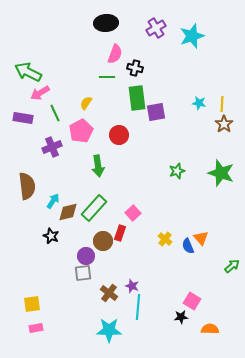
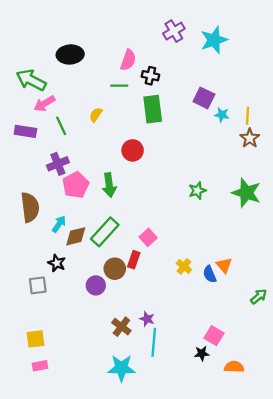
black ellipse: (106, 23) -> (70, 54), moved
purple square: (156, 112) -> (204, 98), moved, turned 36
pink pentagon: (81, 131) -> (76, 185), moved
gray square: (83, 273) -> (38, 285), moved

